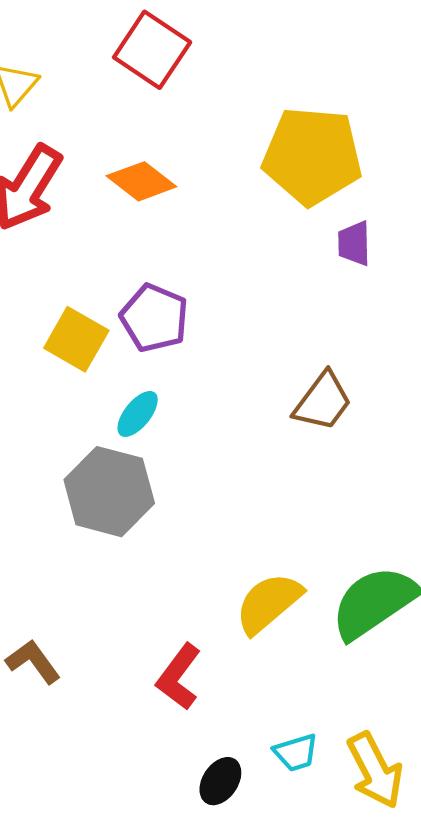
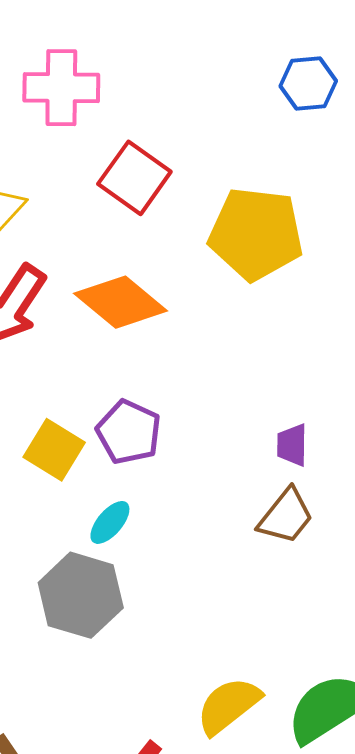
yellow pentagon: (312, 156) -> (256, 234), moved
orange diamond: (141, 181) -> (121, 302), size x1.4
purple trapezoid: (354, 243) -> (292, 445), moved

